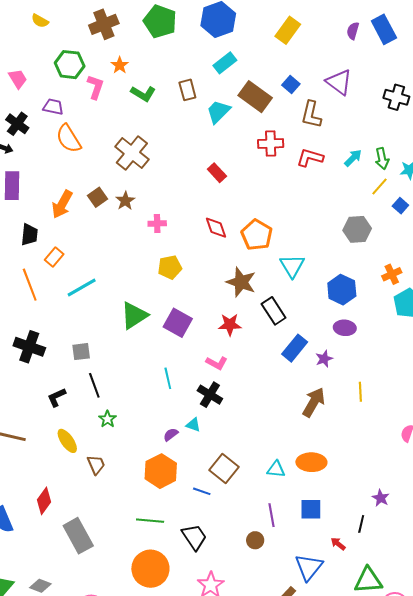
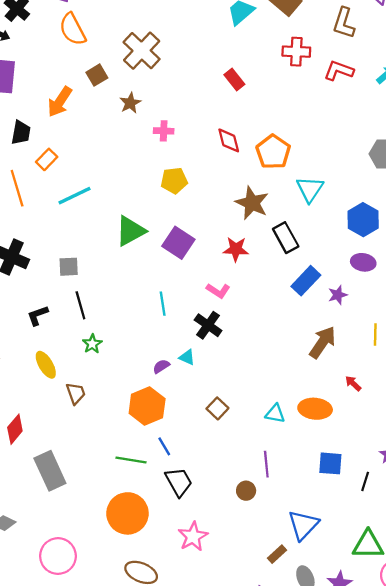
brown square: (97, 197) -> (97, 75), moved
brown square: (224, 468) -> (217, 408), size x0.7
blue line: (202, 491) -> (164, 446), moved, turned 36
blue square: (311, 509) -> (330, 463), moved
red arrow: (338, 544) -> (353, 383), moved

